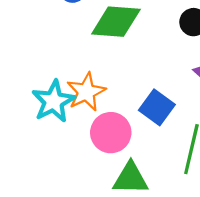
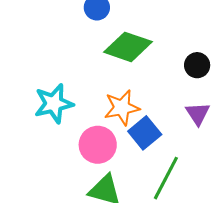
orange star: (86, 92) -> (122, 108), moved

